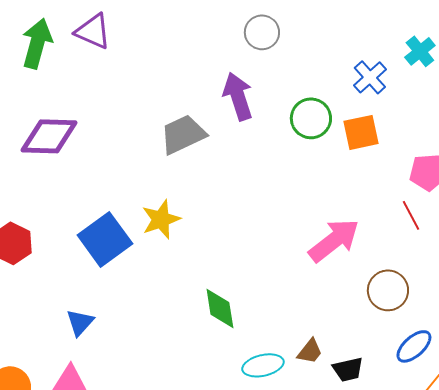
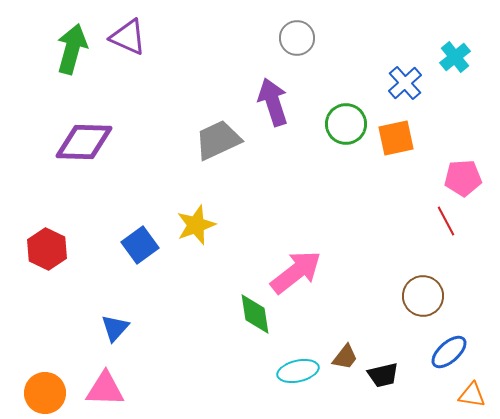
blue square: (105, 239) -> (140, 245), size x0.7
pink arrow: (334, 240) -> (296, 272), moved

